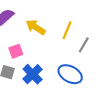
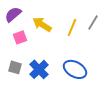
gray line: (84, 45) -> (93, 22), moved
pink square: (16, 51) -> (20, 37), moved

